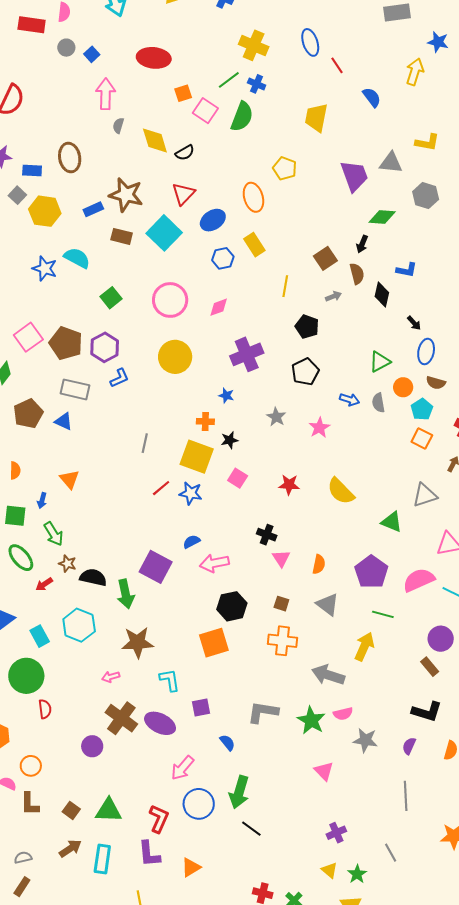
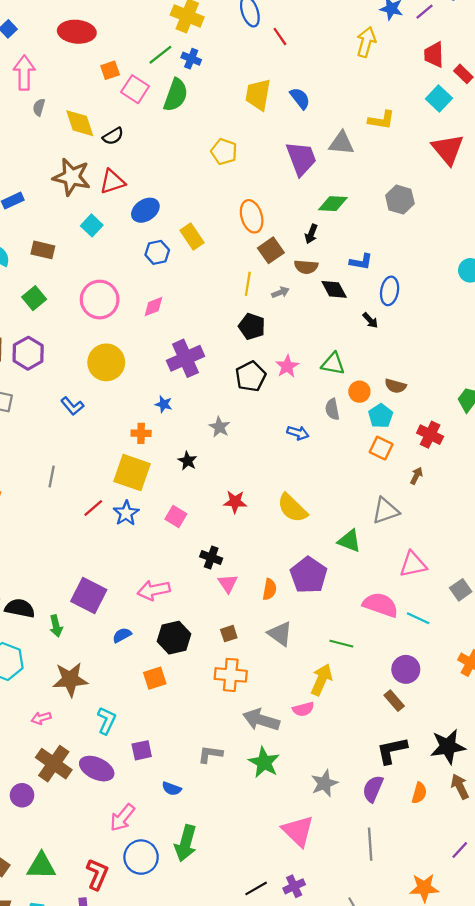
blue semicircle: (372, 97) -> (300, 98), moved
red triangle: (183, 194) -> (112, 182), turned 30
brown star: (126, 195) -> (72, 177), moved
gray hexagon: (426, 196) -> (400, 200), moved
orange ellipse: (253, 197) -> (252, 216), moved
cyan square: (164, 233) -> (92, 225), size x0.6
brown rectangle: (122, 236) -> (43, 250), moved
brown semicircle: (357, 274) -> (306, 267), turned 110
yellow line: (285, 286) -> (248, 284), moved
black diamond: (382, 294) -> (334, 289), turned -40
blue ellipse: (426, 351) -> (390, 291), moved
green triangle: (380, 362) -> (333, 364), turned 40
blue L-shape: (119, 378) -> (72, 406), moved, turned 75
blue arrow: (350, 400) -> (298, 433), moved
pink star: (319, 428) -> (287, 366), moved
black star: (230, 440) -> (188, 461), moved, turned -30
gray line: (145, 443) -> (52, 477), moved
pink square: (238, 478) -> (176, 517), moved
blue star: (191, 493) -> (126, 513), turned 30
blue semicircle: (192, 542) -> (122, 635), moved
purple pentagon: (371, 572) -> (309, 575), moved
pink semicircle: (419, 580) -> (380, 605), turned 44
green arrow: (126, 594) -> (56, 626), size x0.7
brown square: (281, 604) -> (229, 634), turned -35
orange square: (214, 643) -> (155, 678), size x0.7
gray arrow: (328, 675) -> (261, 720), moved
cyan L-shape: (170, 680) -> (107, 721), turned 35
gray L-shape: (263, 712) -> (210, 754), size x0.7
black L-shape: (427, 712) -> (392, 750), turned 152
pink semicircle: (343, 714) -> (303, 709), moved
gray star: (365, 740) -> (324, 783), turned -30
blue semicircle: (227, 743) -> (172, 789), turned 150
purple semicircle: (409, 746) -> (373, 789), size x1.4
pink triangle: (324, 771) -> (298, 831), moved, size x1.5
black line: (251, 829) -> (256, 888), moved, turned -65

